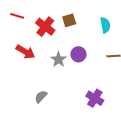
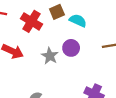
cyan semicircle: (105, 25) -> (78, 21), moved, turned -49

